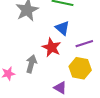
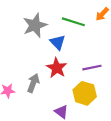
blue triangle: (62, 28) -> (58, 42), moved

